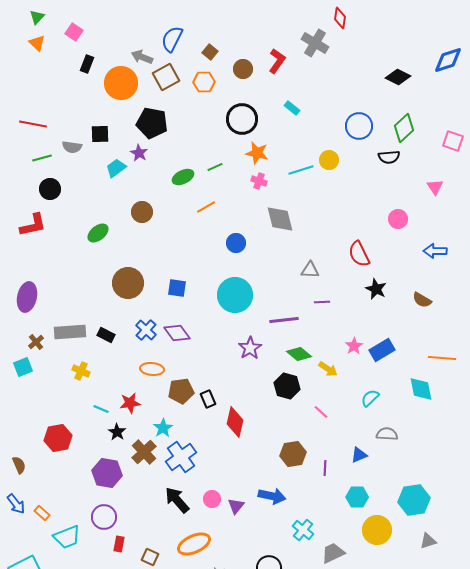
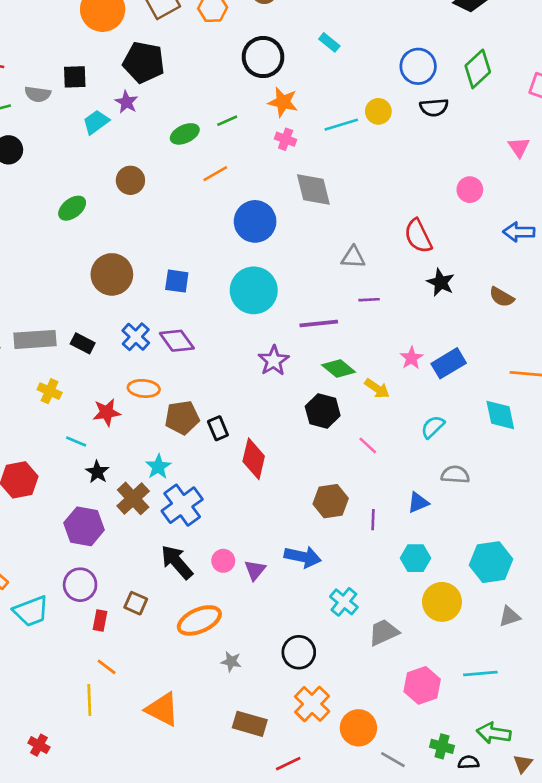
black semicircle: (389, 157) -> (434, 107), moved
blue circle: (236, 243) -> (255, 221), size x1.6
red star: (130, 403) -> (107, 412), moved
brown square: (150, 557) -> (136, 603), moved

